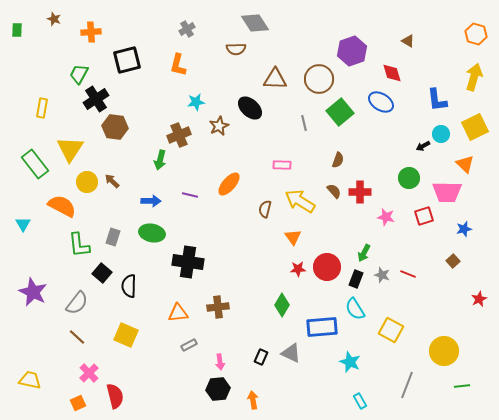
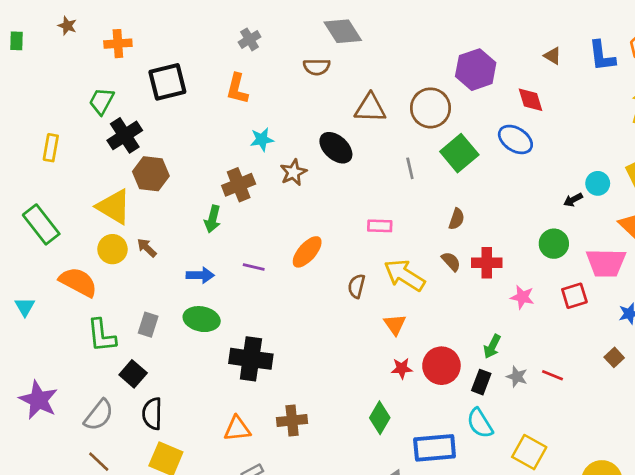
blue L-shape: (437, 100) -> (602, 56), moved
yellow triangle: (70, 149) -> (114, 207), moved, turned -32
black semicircle: (129, 286) -> (152, 414), moved

